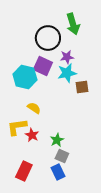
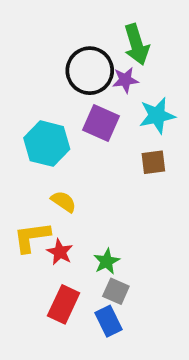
purple star: (67, 57) -> (125, 80), moved
purple square: (43, 66) -> (101, 123), moved
cyan star: (67, 73) -> (157, 115), moved
red rectangle: (24, 171) -> (64, 304), moved

